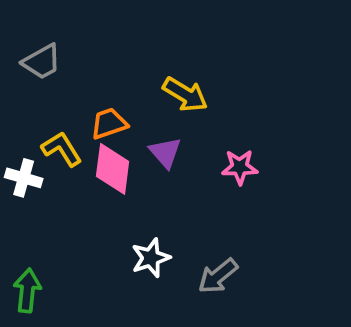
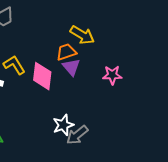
orange trapezoid: (109, 123) -> (66, 52), moved
gray arrow: (218, 276) -> (77, 135), moved

